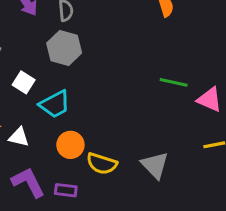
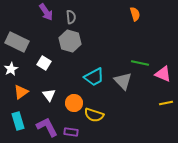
cyan trapezoid: (55, 104) -> (94, 77), moved
white triangle: (19, 137) -> (49, 95), moved, turned 40
gray triangle: (155, 165) -> (123, 81), moved

